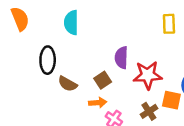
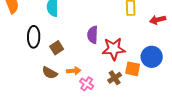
brown square: (103, 80) -> (57, 48), moved
brown semicircle: (68, 84) -> (50, 73), moved

